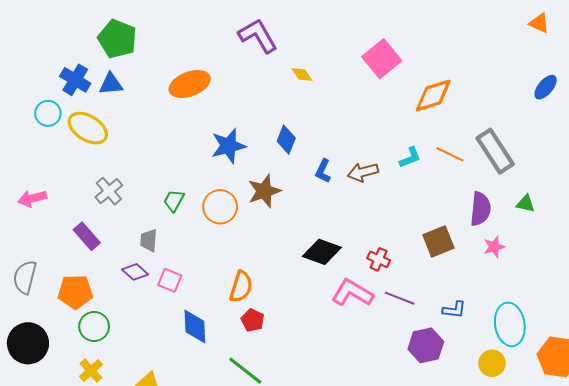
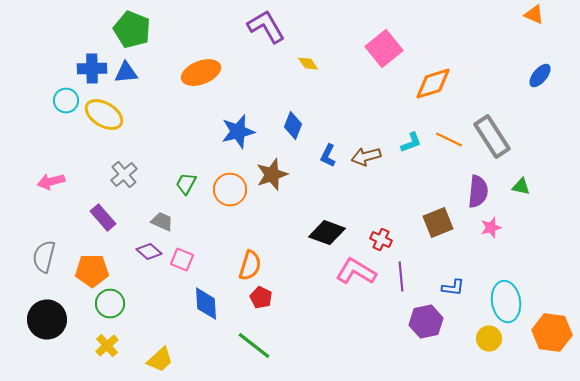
blue cross: (75, 80) -> (92, 69), turned -32
gray trapezoid: (149, 240) -> (162, 222), turned 110
purple line: (400, 298) -> (401, 277), turned 64

